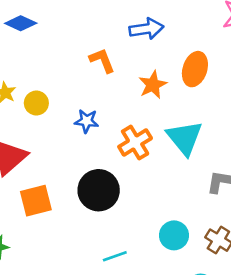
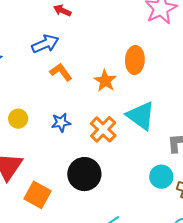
blue arrow: (146, 29) -> (45, 44), moved
orange square: (36, 201) -> (38, 195), turned -32
cyan circle: (174, 235) -> (161, 177), moved

